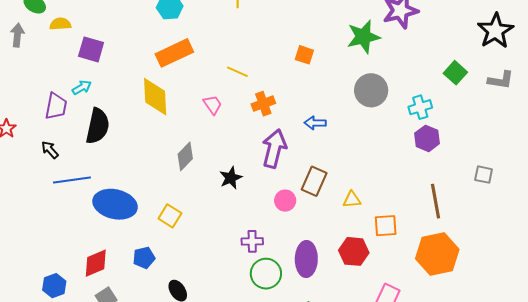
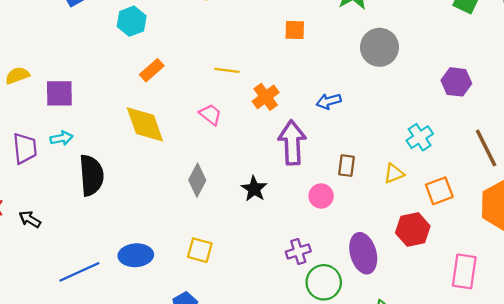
orange rectangle: (174, 53) -> (152, 70), size x0.6
cyan arrow: (82, 87) -> (61, 138), turned 36
purple trapezoid: (56, 106) -> (25, 148), moved
cyan cross: (420, 107) -> (420, 137), moved
black arrow: (50, 150) -> (30, 219), moved
blue line: (72, 180) -> (79, 272), moved
brown rectangle: (314, 181) -> (347, 166), size x0.7
blue ellipse: (115, 204) -> (136, 255), size x0.7

